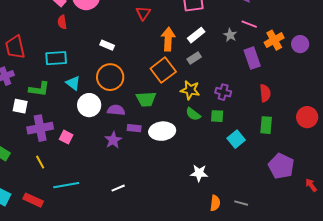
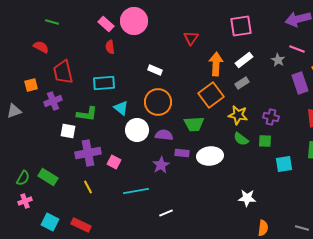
cyan square: (236, 139) -> (284, 164), turned 30
cyan line: (66, 185) -> (136, 191), moved
gray line: (241, 203) -> (302, 228), moved

